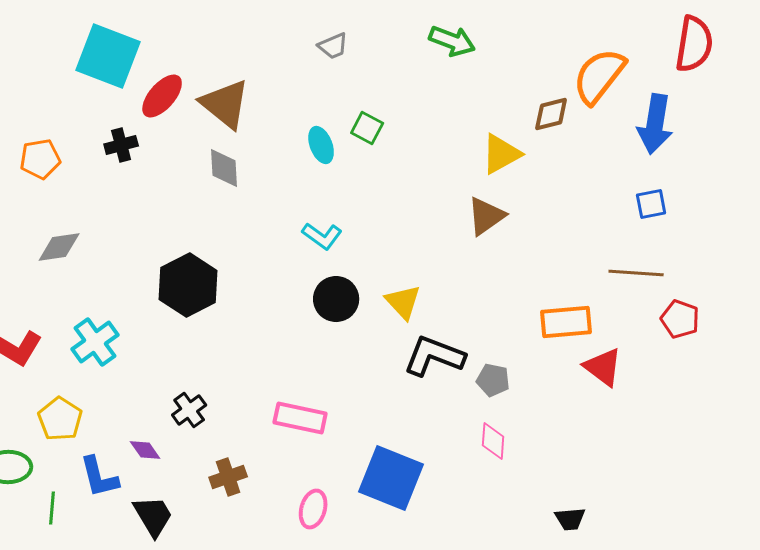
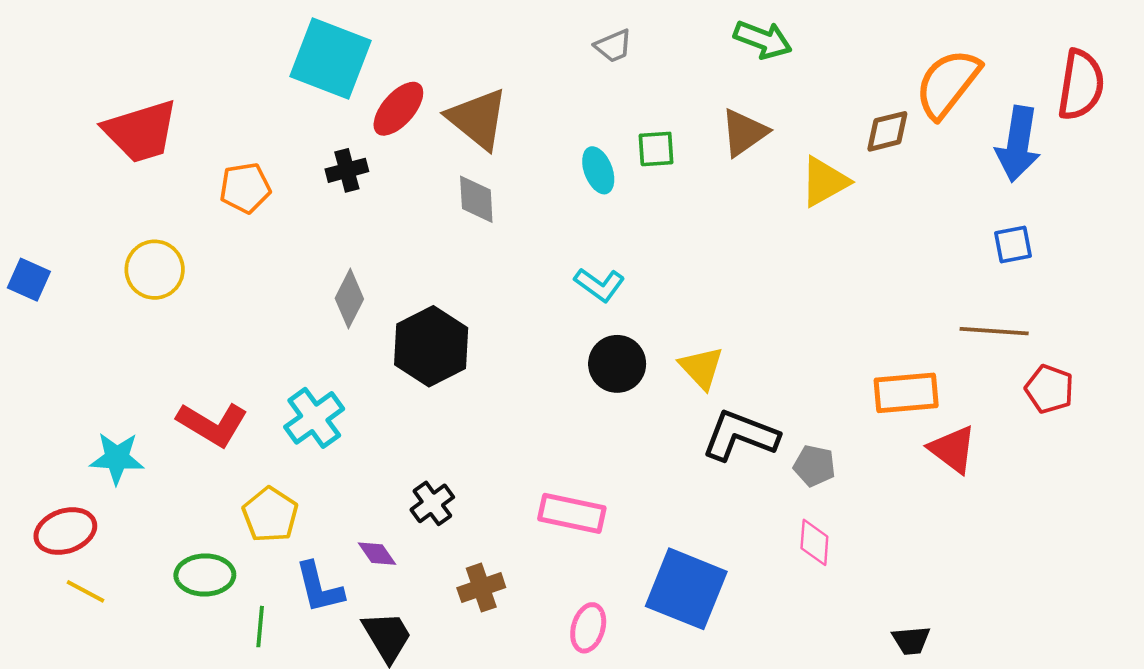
red semicircle: (694, 44) -> (1081, 85), moved
green square: (367, 128) -> (656, 149), turned -32
brown triangle: (486, 216) -> (744, 133), moved
gray diamond: (59, 247) -> (349, 299), moved, turned -54

